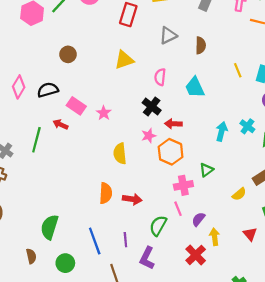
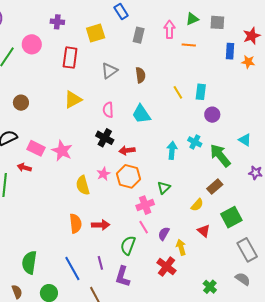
pink star: (104, 113) -> (62, 151), size x1.5
pink star: (149, 136) -> (103, 174), moved
red triangle: (250, 234) -> (204, 231), moved

